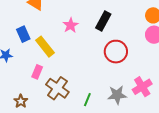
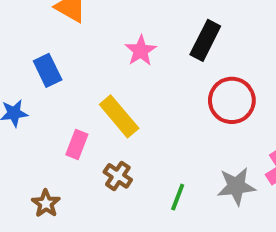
yellow rectangle: (45, 47) -> (119, 116), moved
brown cross: (57, 88) -> (118, 176), size x0.6

